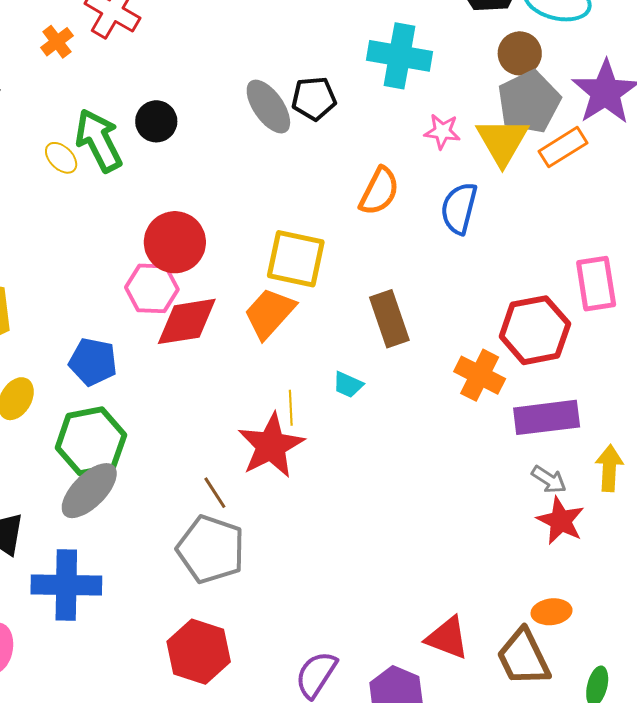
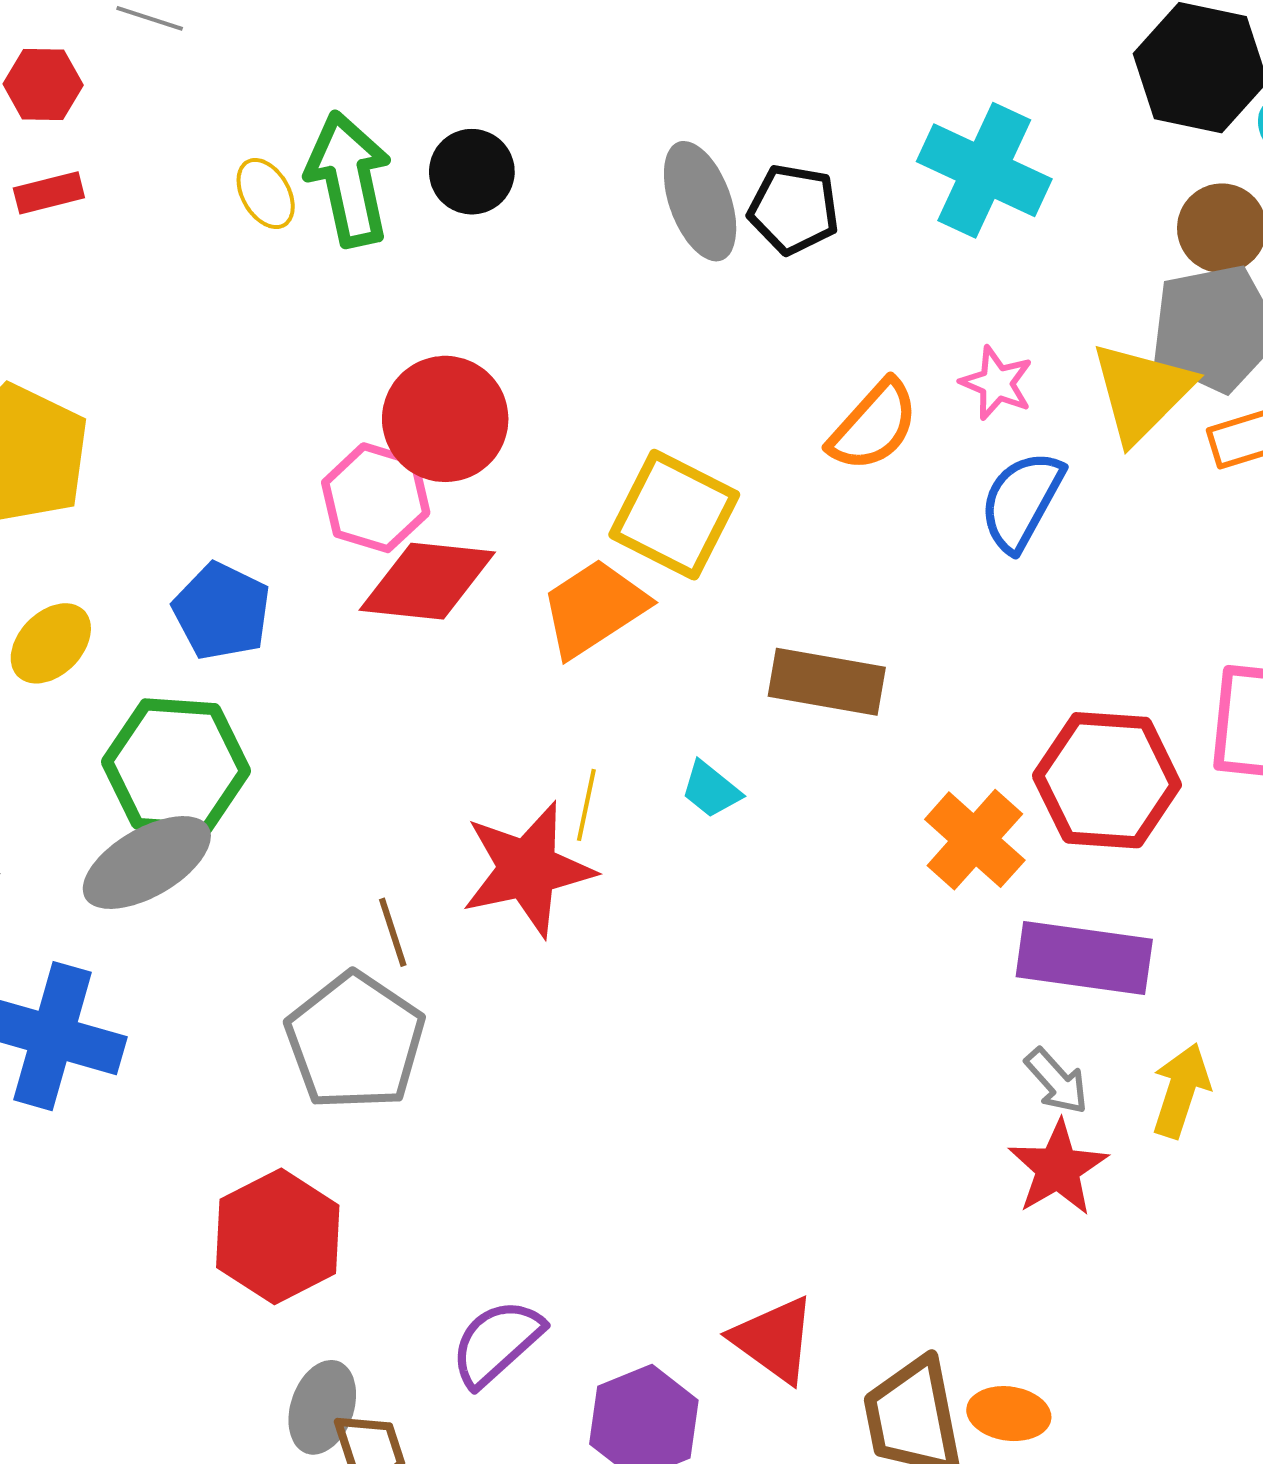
pink star: (442, 131) -> (997, 383), moved
brown rectangle: (389, 319) -> (827, 682), turned -76
orange ellipse: (552, 612) -> (1009, 1414), moved

